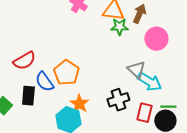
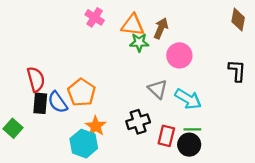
red semicircle: (24, 61) -> (36, 79), turned -75
cyan arrow: (149, 82) -> (188, 99), moved
black rectangle: (28, 96) -> (40, 103), moved

